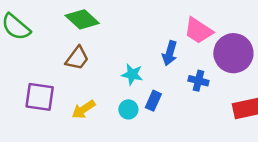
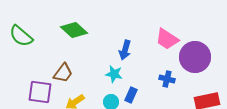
blue arrow: (170, 53) -> (125, 50), moved
brown trapezoid: (77, 58) -> (63, 73), moved

